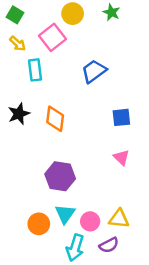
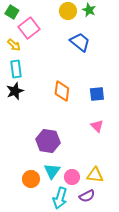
yellow circle: (73, 14) -> (68, 11), moved
pink square: (53, 37) -> (29, 28), moved
yellow arrow: (18, 44) -> (14, 45), moved
cyan rectangle: (35, 70) -> (16, 69), moved
blue trapezoid: (94, 71) -> (80, 42), moved, turned 75
orange diamond: (55, 119) -> (62, 91), moved

